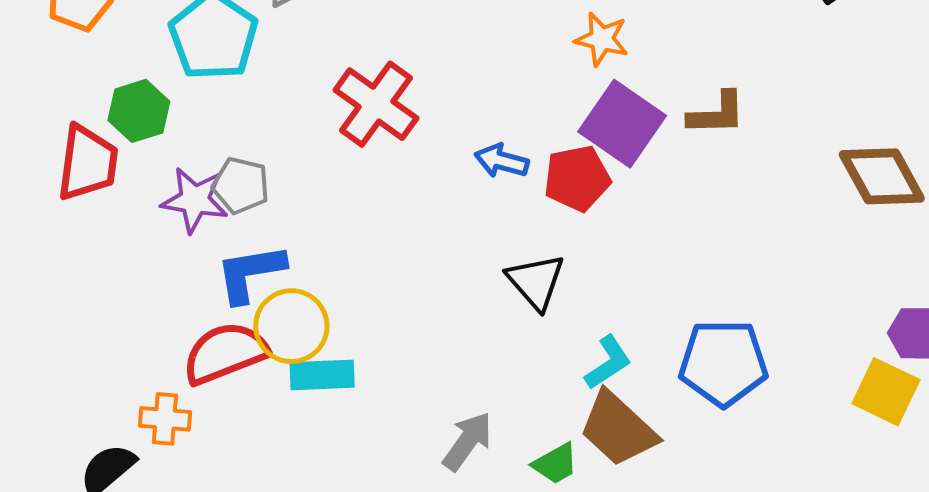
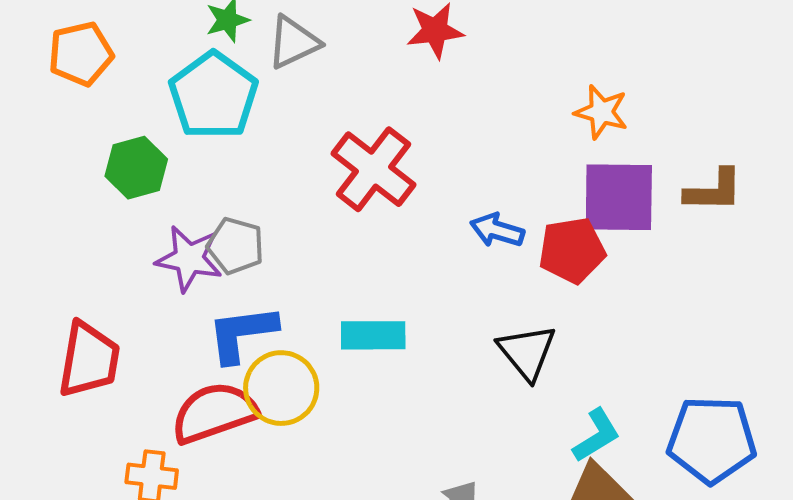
purple square: (622, 124) -> (619, 197), turned -36
red trapezoid: (88, 163) -> (89, 360), moved
cyan rectangle: (322, 375) -> (373, 335), moved

